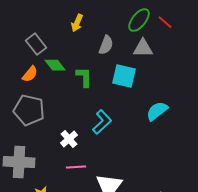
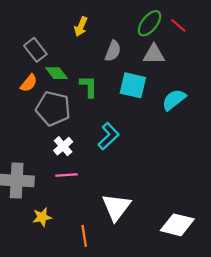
gray pentagon: (29, 110) -> (53, 109), moved
cyan semicircle: (157, 111) -> (174, 100), moved
white cross: (69, 139) -> (63, 146), moved
pink line: (76, 167) -> (66, 175), moved

